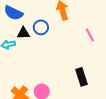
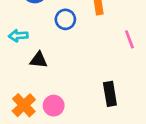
black triangle: (23, 33) -> (39, 60), moved

